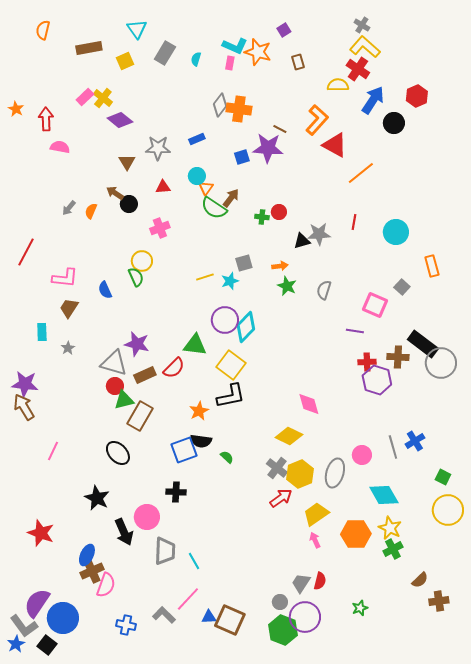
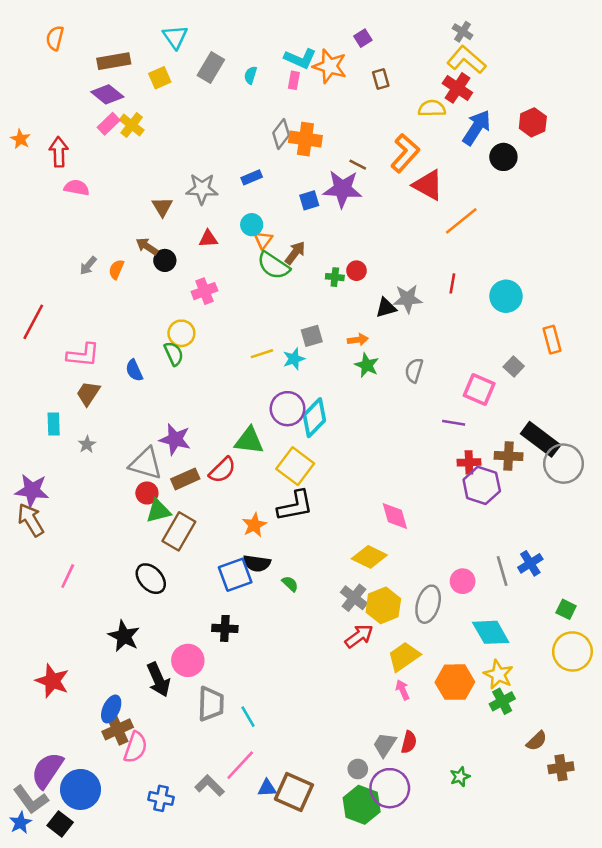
purple diamond: (120, 120) -> (107, 94), moved

